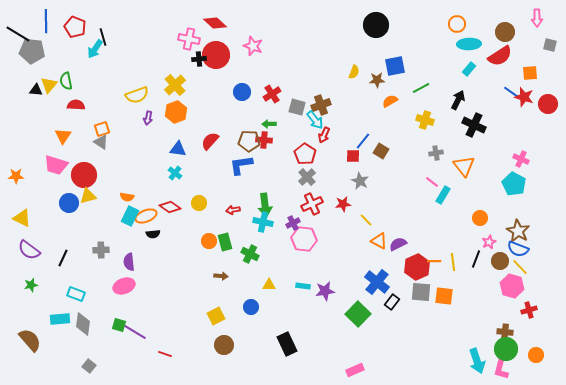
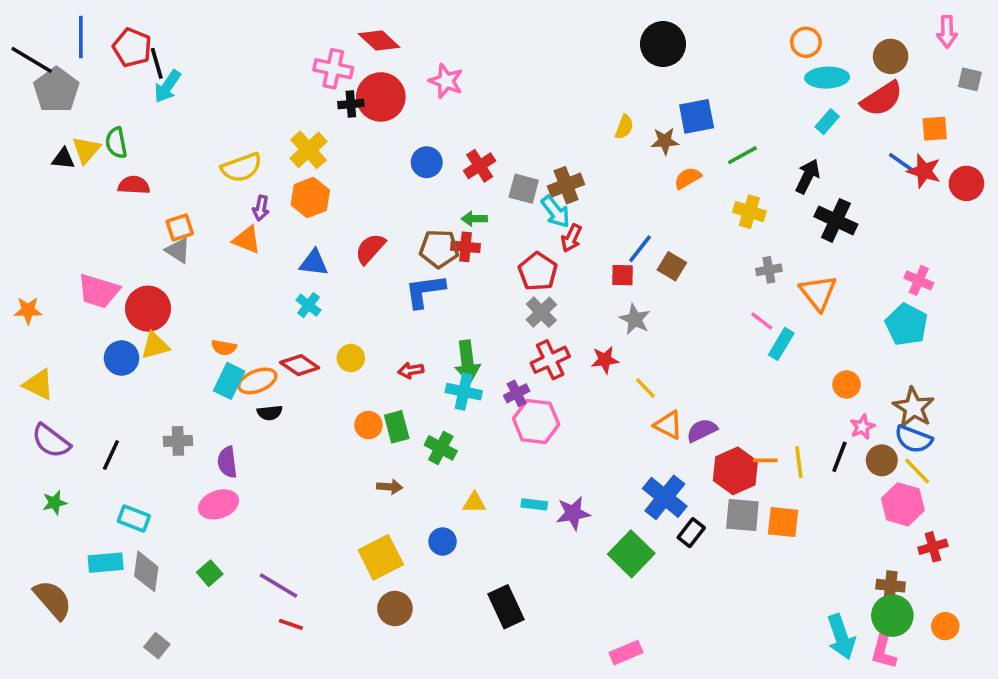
black line: (103, 37) -> (157, 63), moved
gray pentagon: (32, 51) -> (56, 90), turned 30
orange triangle: (63, 136) -> (247, 240), moved, turned -42
yellow square: (216, 316) -> (381, 557), size x1.4
green square: (119, 325) -> (210, 573), turned 32
purple line: (135, 332) -> (279, 586), moved

